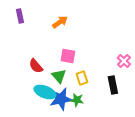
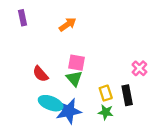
green triangle: (59, 76) -> (74, 78), moved
yellow rectangle: (82, 78) -> (106, 93), moved
green star: (77, 100) -> (106, 112), moved

